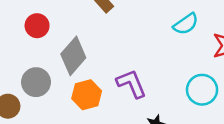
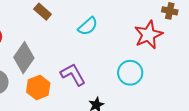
cyan semicircle: (186, 24) -> (88, 26), moved

